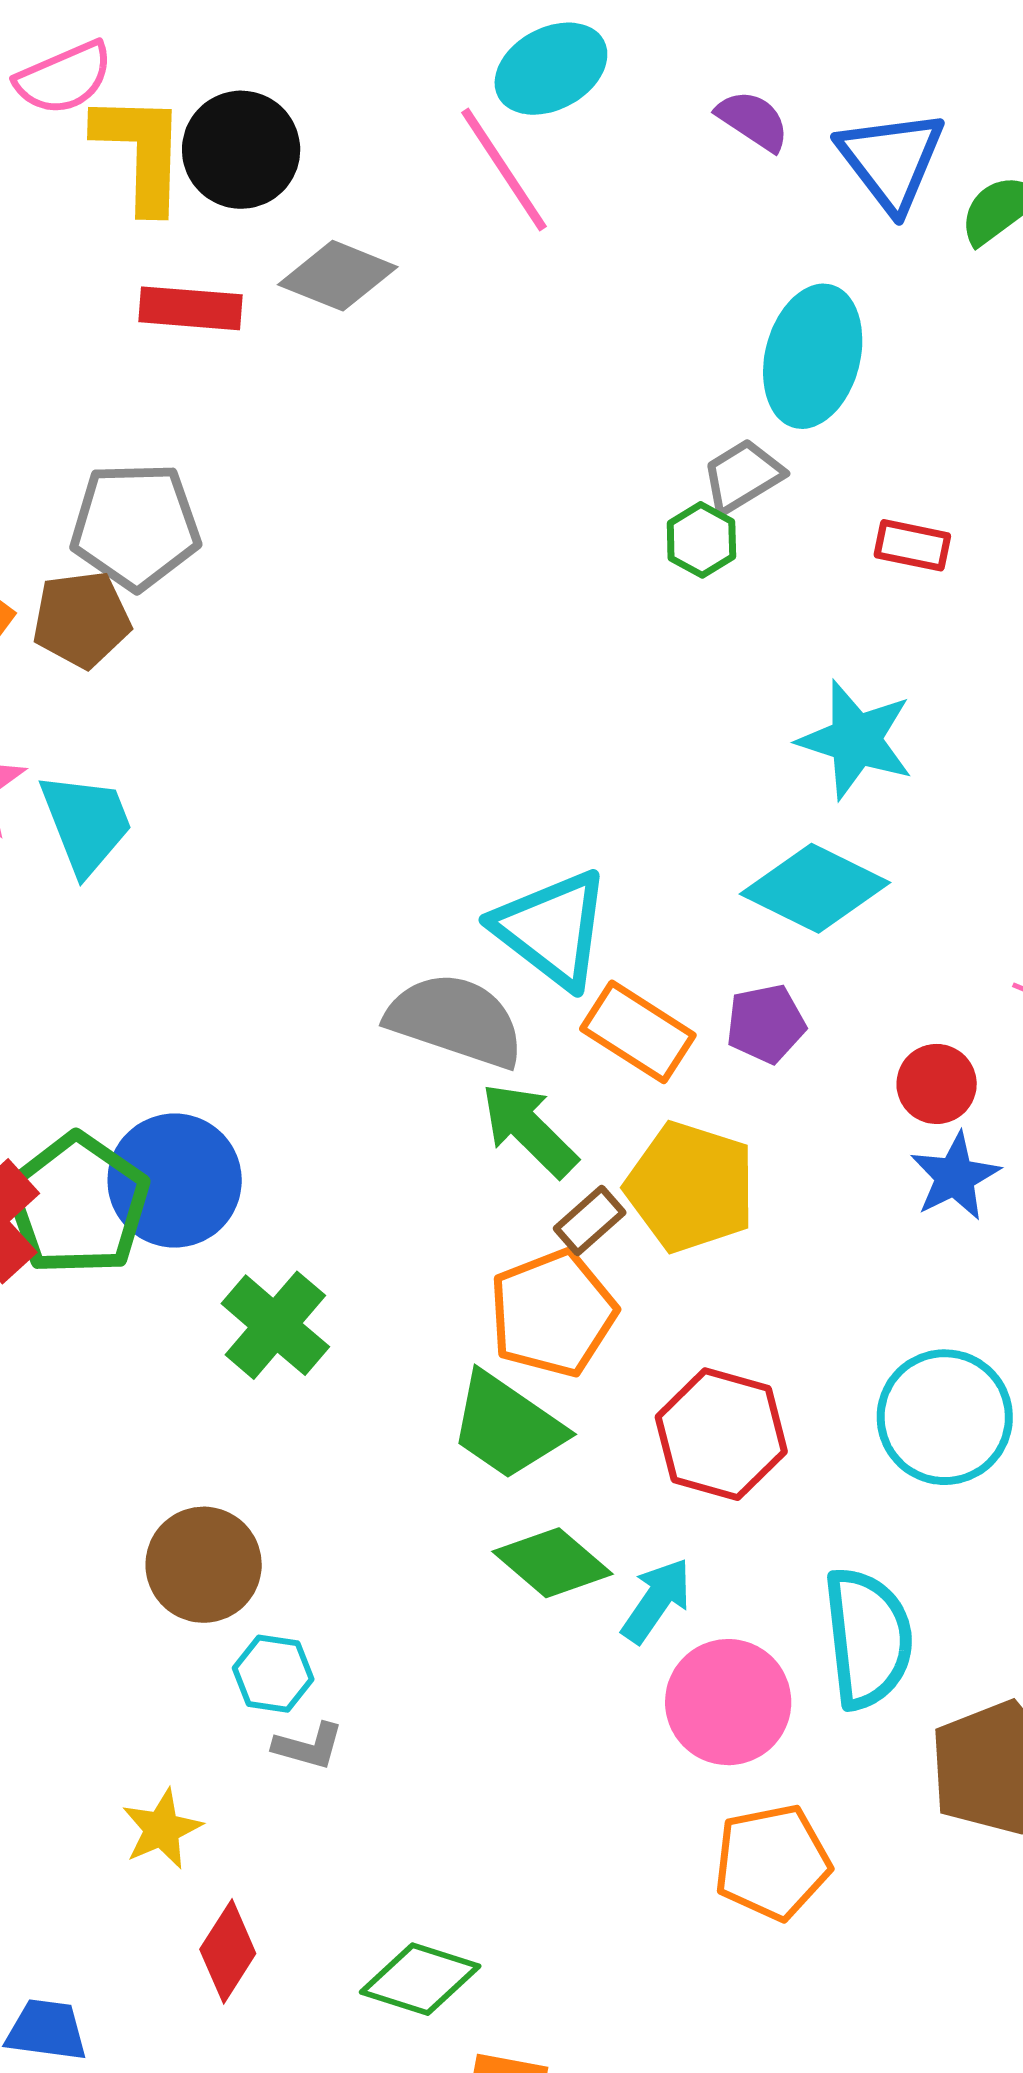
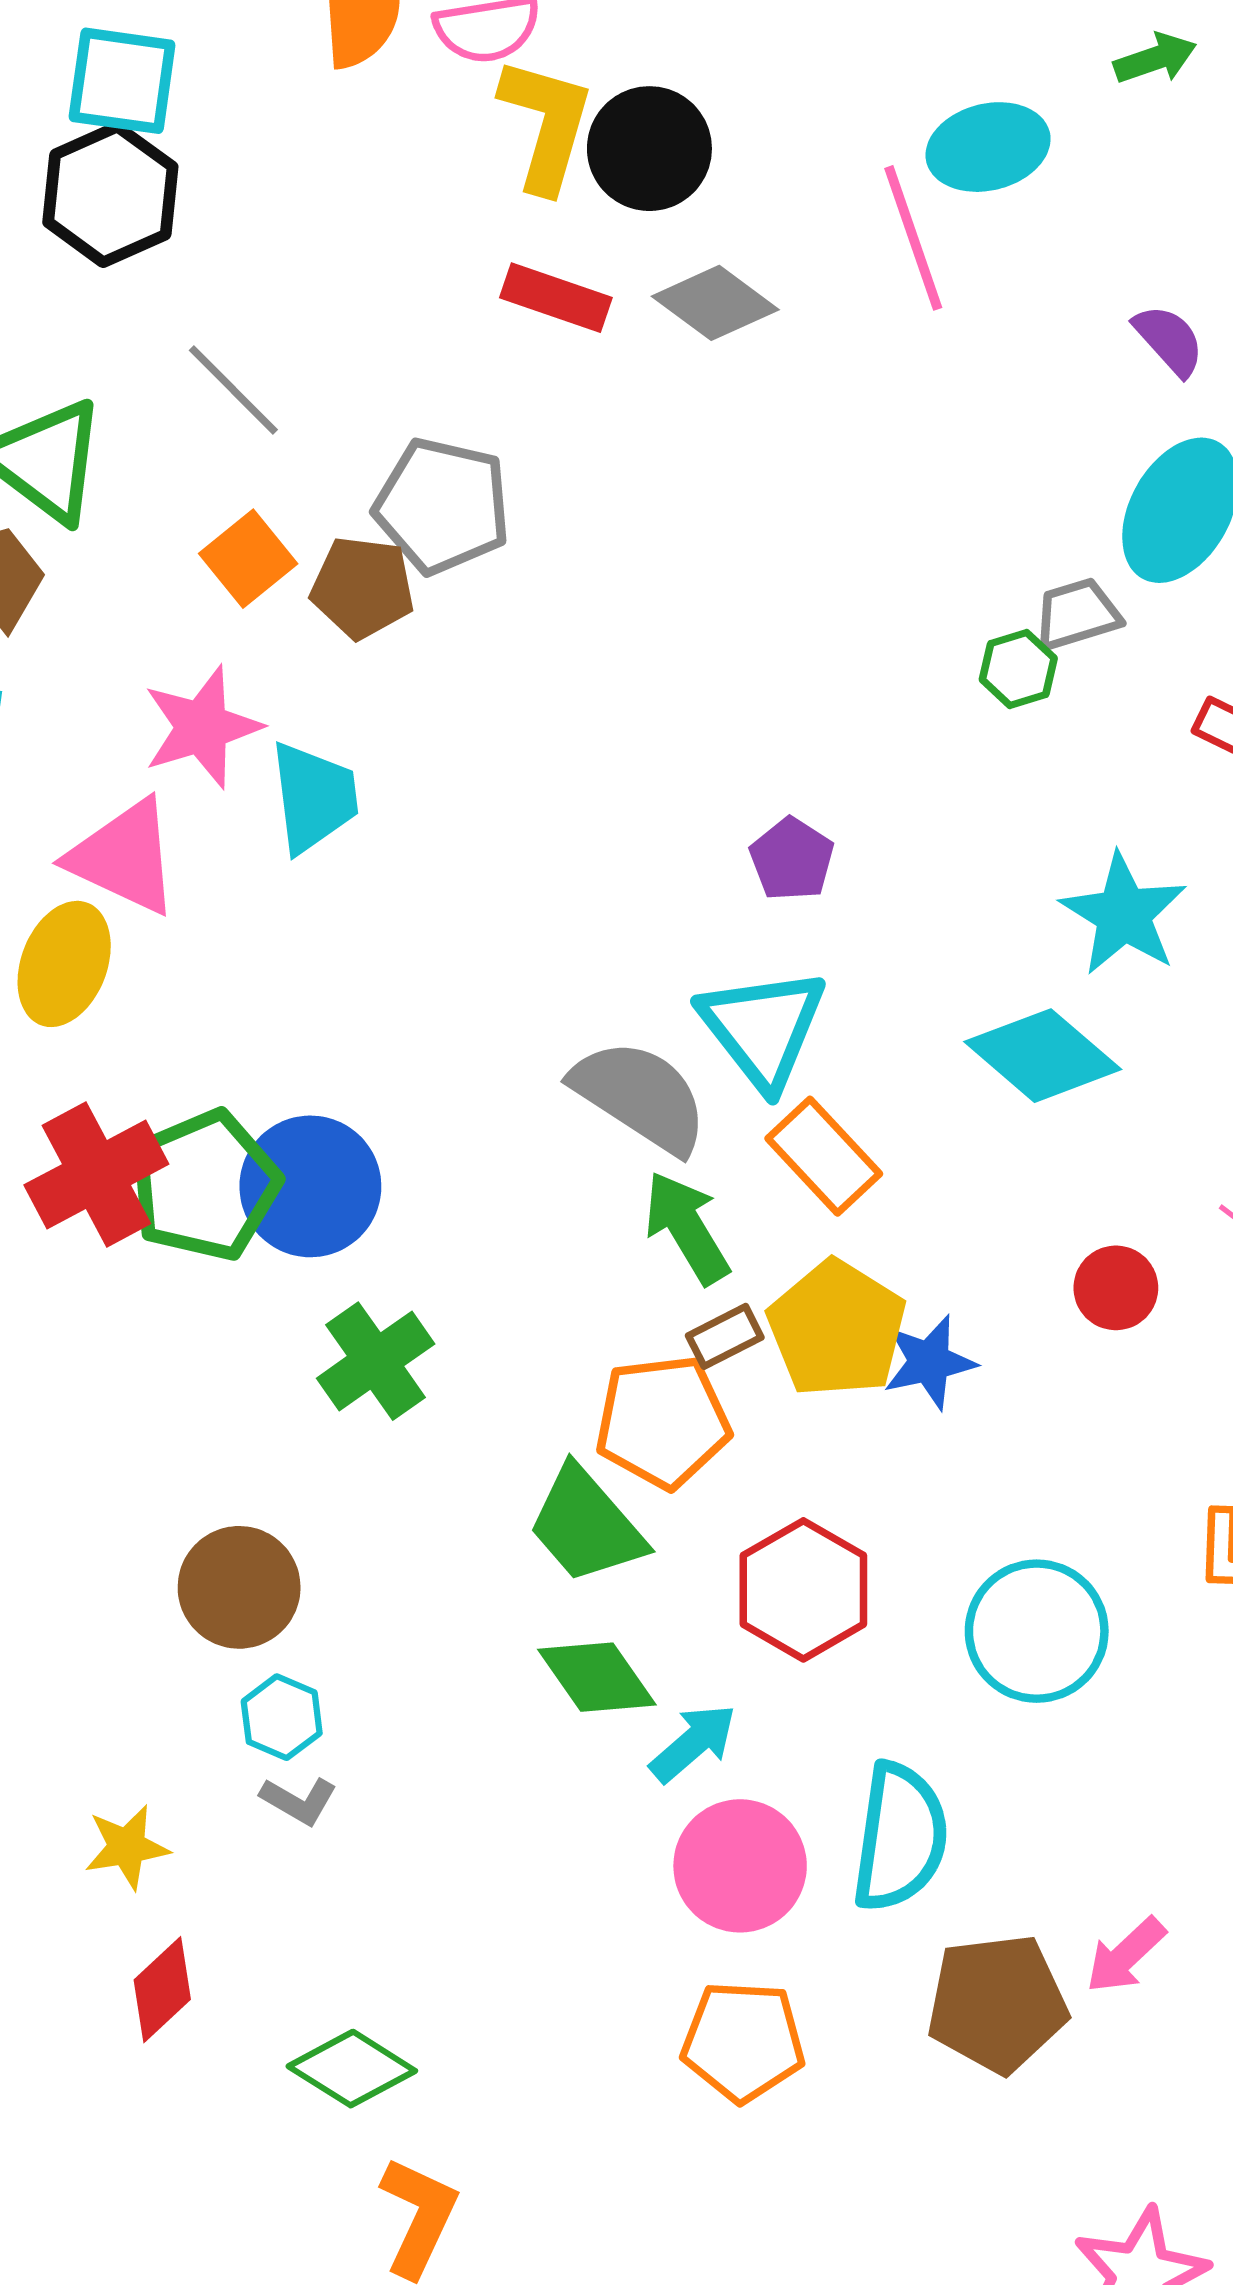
purple semicircle: (753, 120) -> (1169, 340), moved
purple pentagon: (766, 1024) -> (792, 859), moved, turned 30
blue star: (955, 1177) -> (929, 1362), moved

